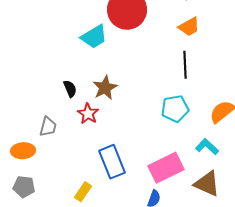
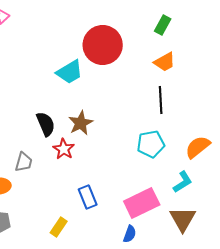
black semicircle: (70, 89) -> (46, 124), size x1.4
cyan L-shape: (207, 147) -> (183, 182), turned 105
blue rectangle: (112, 162) -> (88, 197), size x0.7
brown triangle: (207, 184) -> (183, 219), turned 36

